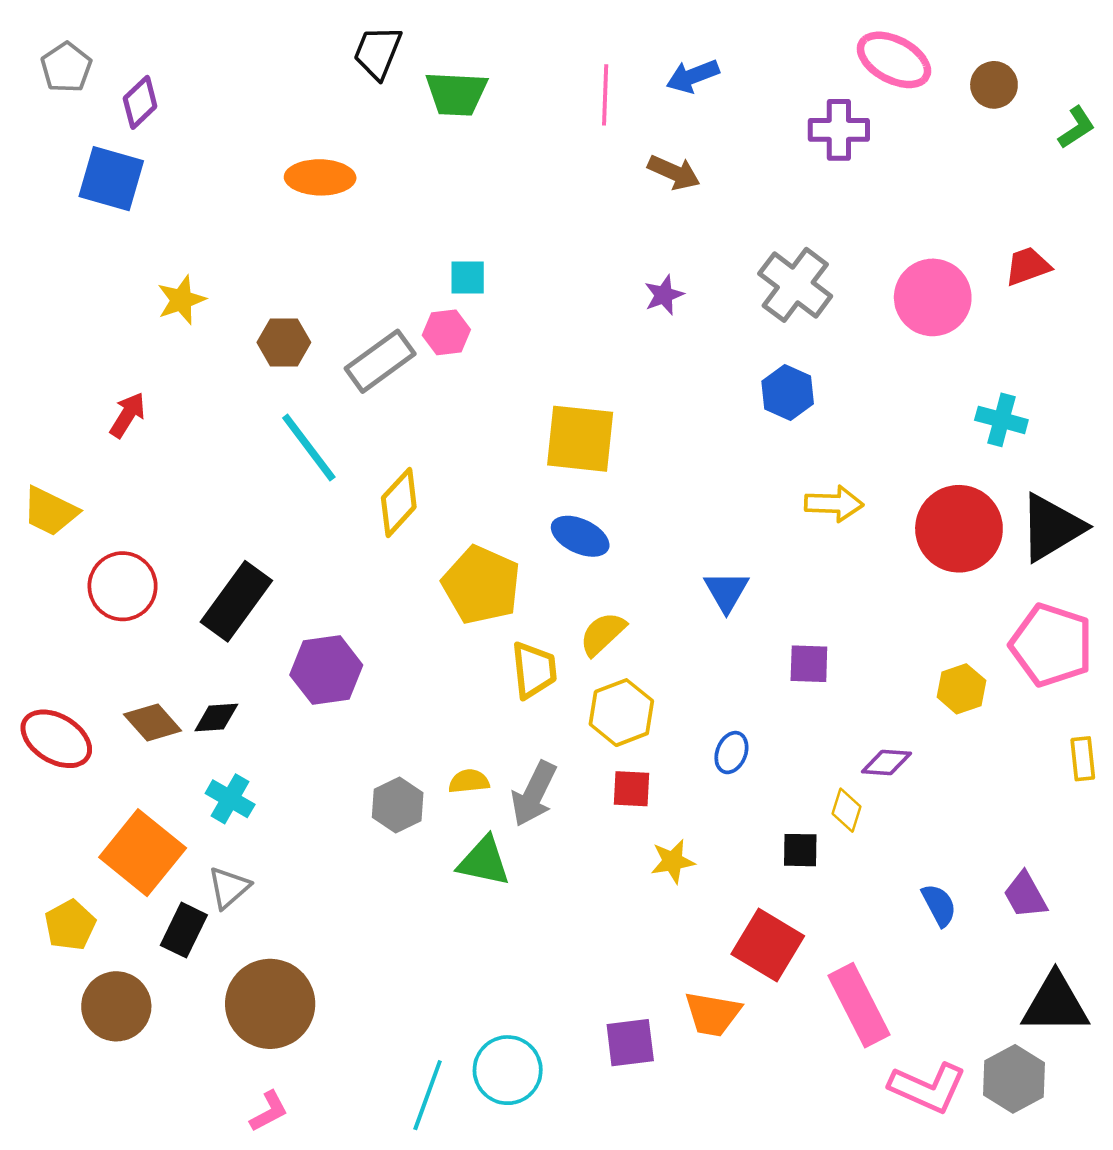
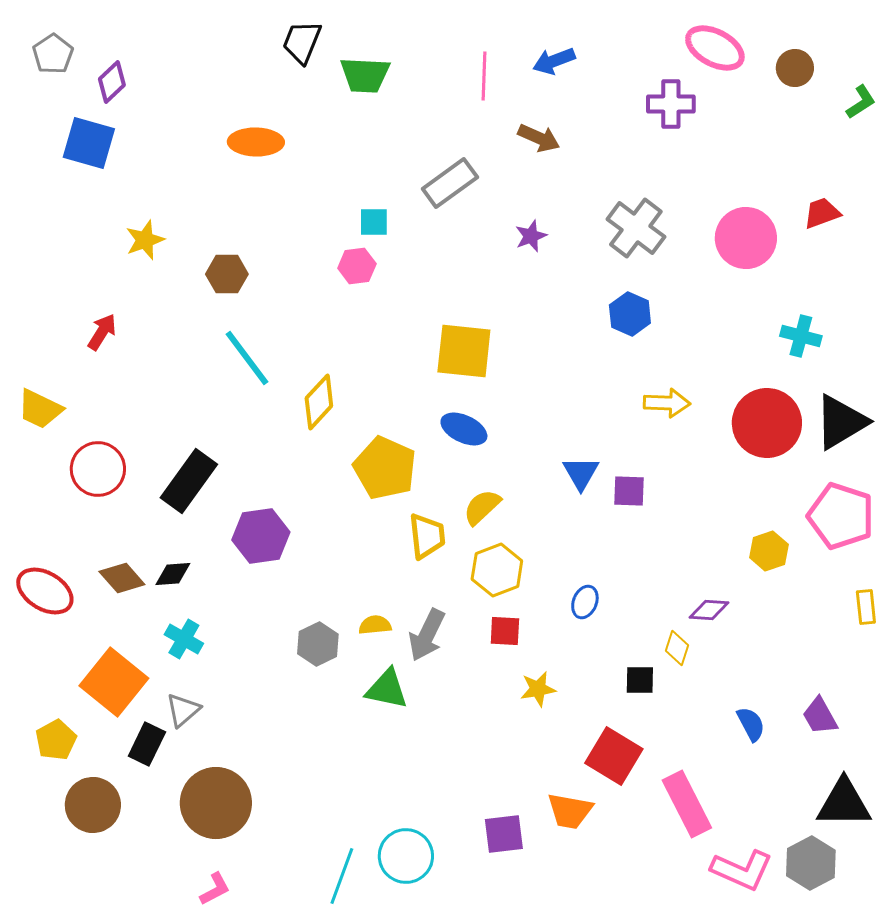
gray rectangle: (380, 361) -> (450, 183), moved
purple square: (809, 664) -> (629, 491), moved

